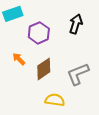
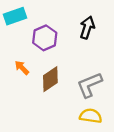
yellow semicircle: (55, 100) -> (91, 116), moved

